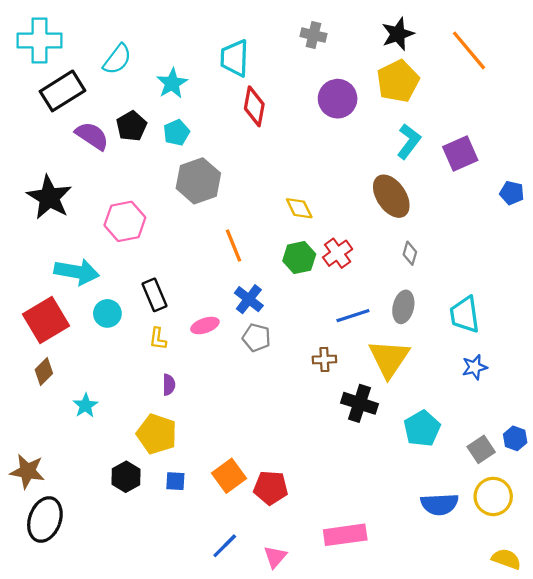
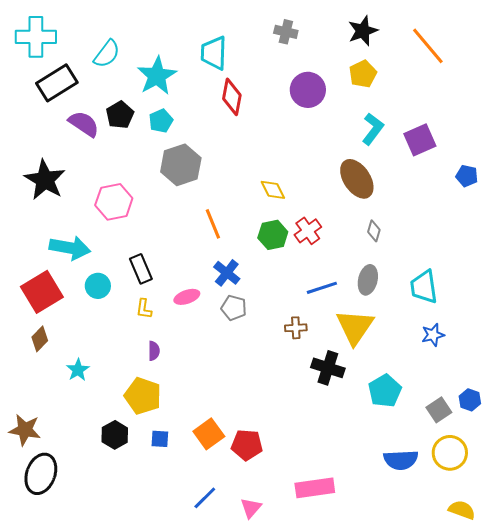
yellow pentagon: (398, 81) -> (363, 74), size x0.7
cyan star: (172, 83) -> (157, 76), size x1.4

